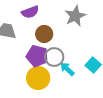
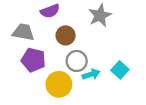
purple pentagon: (37, 56) -> (33, 60), moved
cyan arrow: (67, 69) -> (91, 74), turned 119

